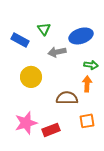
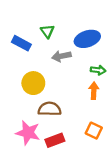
brown semicircle: (67, 98) -> (50, 109), moved
orange square: (87, 121) -> (94, 131), turned 35
pink star: (26, 123) -> (28, 133), turned 30

